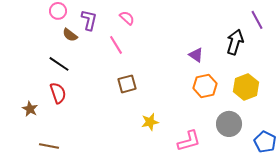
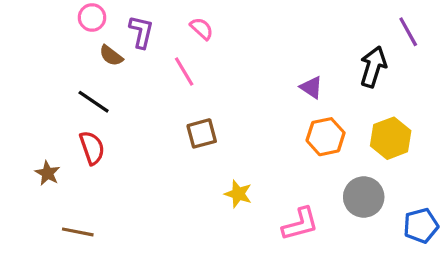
yellow star: (150, 122) -> (238, 194), turned 30
blue pentagon: (265, 142) -> (421, 226), turned 30

